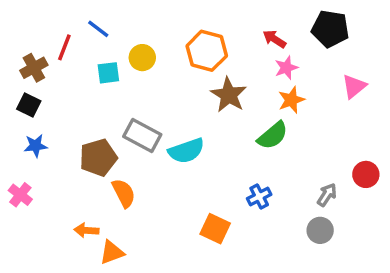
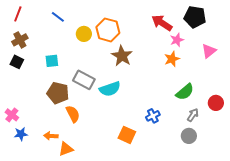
red arrow: (274, 39) -> (162, 23), size x1.5
red line: (64, 47) -> (18, 14), moved
orange hexagon: (207, 51) -> (108, 30), moved
pink star: (286, 68) -> (177, 40), moved
cyan square: (108, 73) -> (52, 61), moved
brown star: (229, 95) -> (122, 56), moved
green semicircle: (273, 136) -> (185, 92), moved
blue star: (36, 146) -> (21, 134), moved
brown pentagon: (98, 158) -> (58, 93), turned 30

